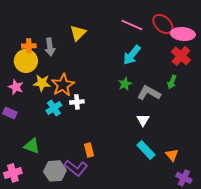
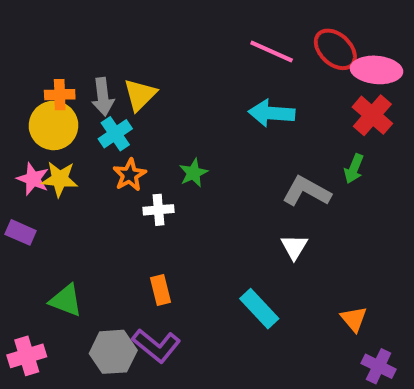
yellow triangle: (78, 33) -> (140, 95), moved
cyan arrow: (132, 55) -> (272, 113), turned 55
yellow star: (42, 83) -> (60, 179), moved
green star: (125, 84) -> (193, 173), moved
orange star: (63, 85) -> (130, 175), size x0.7
cyan cross: (54, 108) -> (115, 134), moved
orange rectangle: (89, 150) -> (160, 290), moved
cyan rectangle: (146, 150) -> (259, 309), moved

